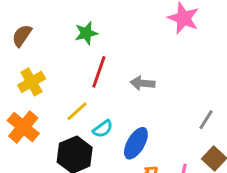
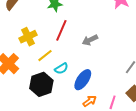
yellow cross: (32, 82) -> (28, 37), moved
gray arrow: (142, 83) -> (90, 40), turned -35

